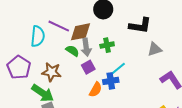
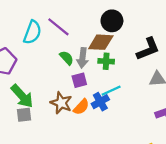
black L-shape: (140, 26) -> (148, 49), turned -45
brown diamond: (80, 32) -> (101, 42), moved
brown star: (52, 72) -> (61, 103), moved
blue cross: (111, 81) -> (100, 102), turned -35

